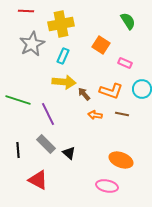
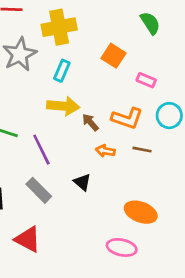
black triangle: (69, 153) -> (82, 182), moved

